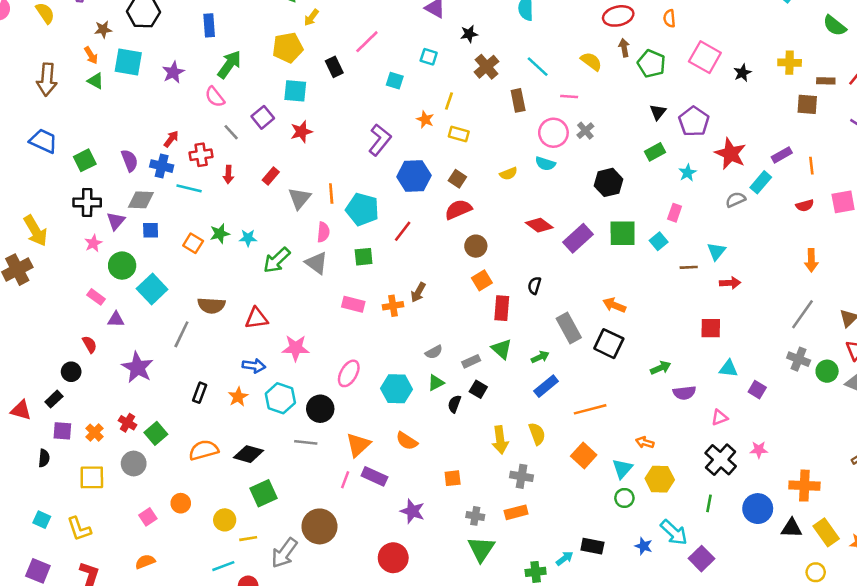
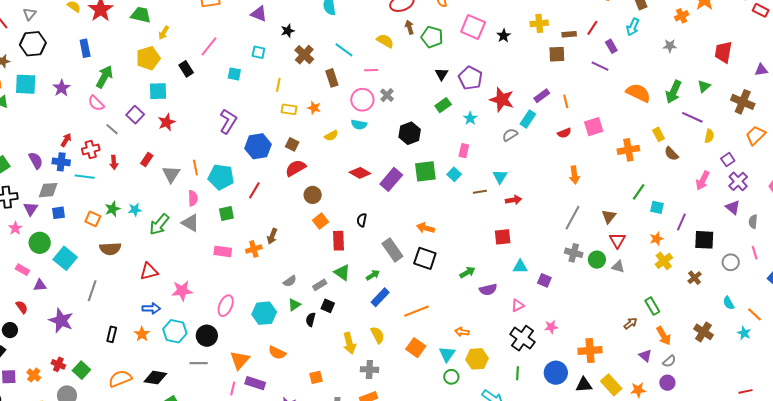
orange star: (425, 119) -> (314, 108), moved
brown semicircle: (211, 305) -> (110, 249), moved

